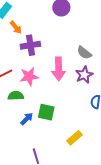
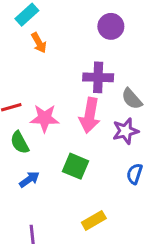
purple cross: (30, 45) -> (98, 77), moved
green semicircle: (16, 96) -> (20, 143), turned -126
green square: (46, 112) -> (75, 166), moved

